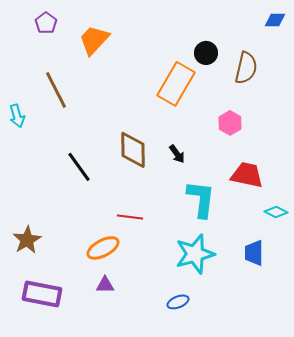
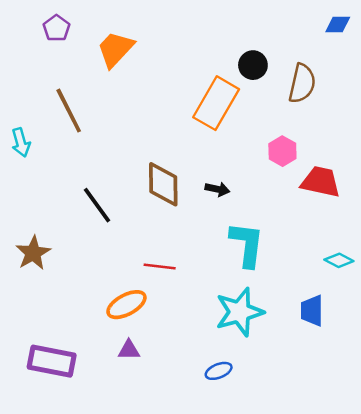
black arrow: (177, 154) -> (217, 189), turned -42
red trapezoid: (247, 175) -> (321, 182), moved
brown star: (27, 240) -> (33, 253), moved

